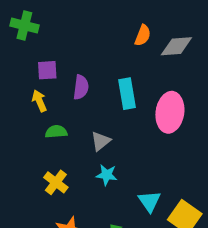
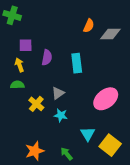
pink ellipse: (170, 112) -> (106, 99), moved, turned 40
green semicircle: (56, 132) -> (17, 85), moved
yellow cross: (56, 182) -> (36, 104), moved

